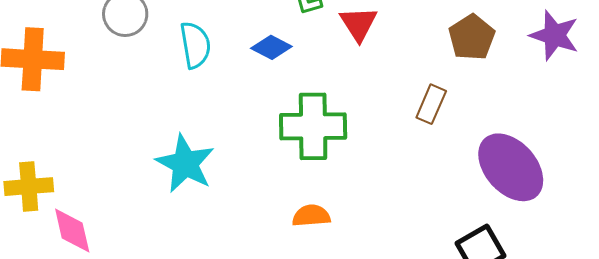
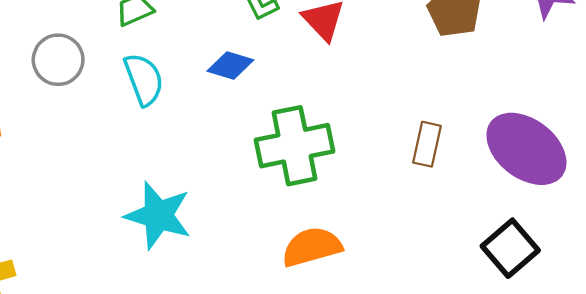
brown rectangle: (431, 104) -> (427, 144), moved
orange semicircle: (311, 216) -> (312, 247), size x1.4

